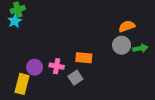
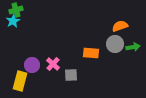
orange rectangle: (84, 58) -> (91, 53), moved
pink cross: (57, 66) -> (53, 64), turned 32
gray square: (75, 78) -> (71, 75), turned 32

